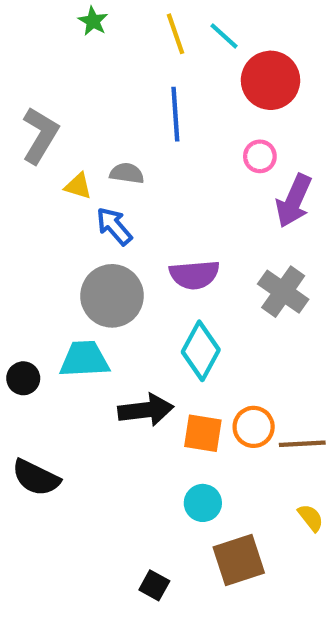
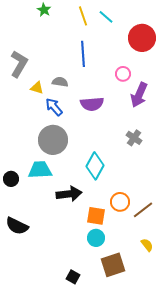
red circle: (270, 80) -> (142, 38), moved
purple semicircle: (194, 275) -> (92, 104), moved
gray cross: (283, 292) -> (134, 138), size x0.7
orange square: (203, 433) -> (96, 216), moved
brown line: (302, 444) -> (143, 210), turned -35

